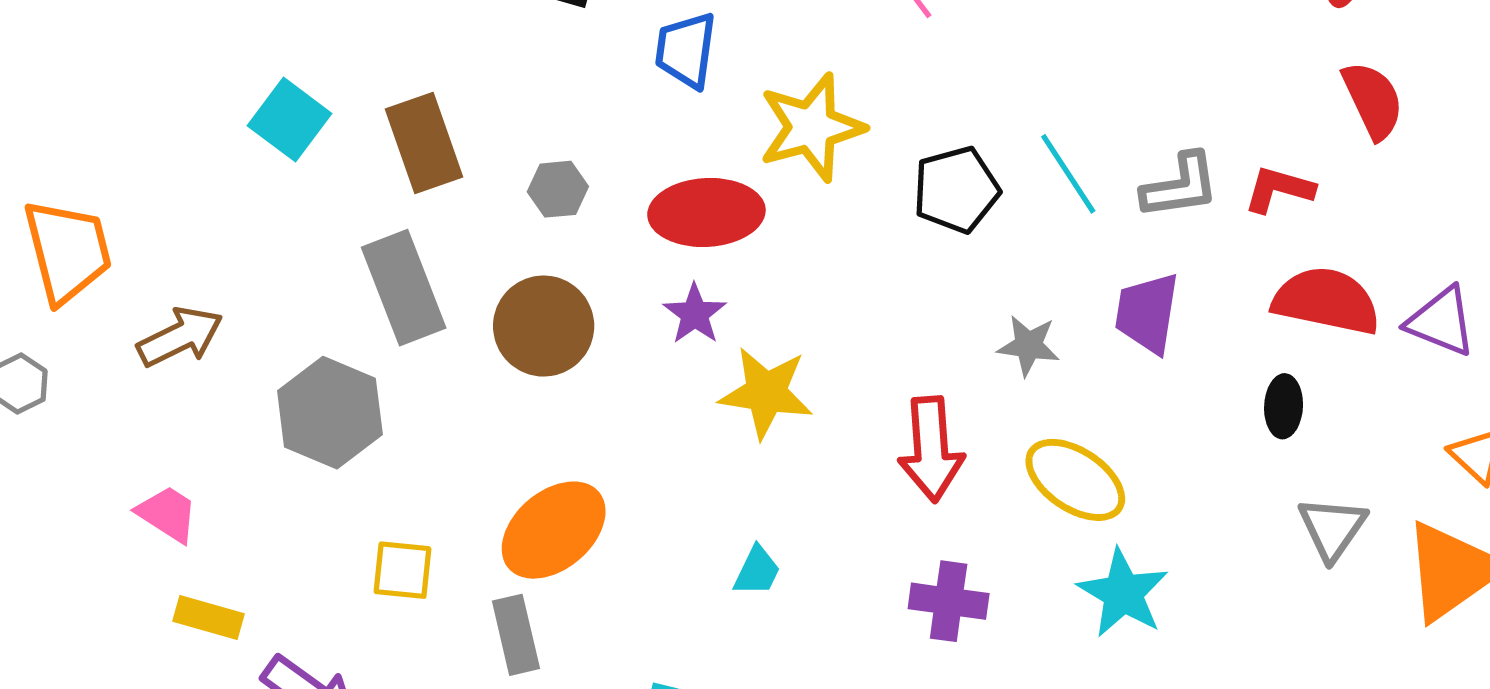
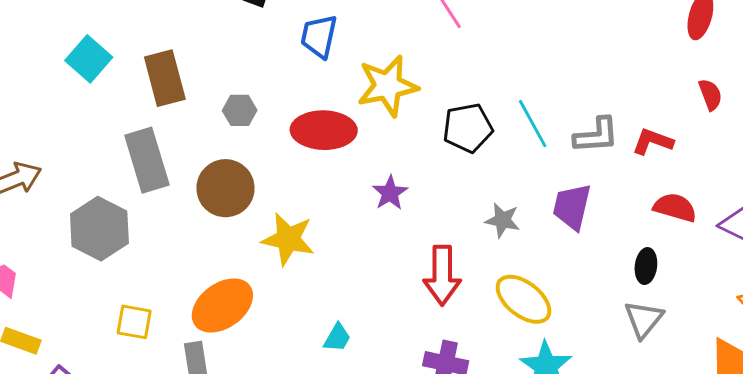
red semicircle: (1373, 100) -> (710, 95), size x0.7
red semicircle: (1326, 301) -> (675, 207), size x0.7
purple star: (695, 314) -> (390, 193), moved
yellow star: (766, 393) -> (288, 239), moved
gray triangle: (1332, 528) -> (644, 319), moved

